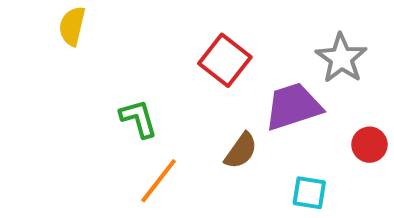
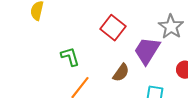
purple trapezoid: (293, 106) -> (147, 51), turned -40

